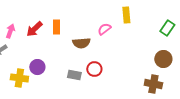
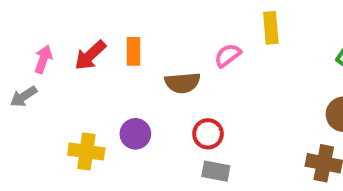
purple circle: (37, 67) -> (135, 134), moved
gray rectangle: (74, 75) -> (216, 171), moved
yellow cross: (19, 78) -> (86, 151), moved

